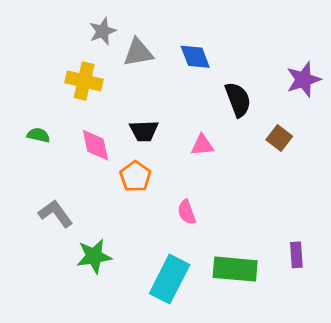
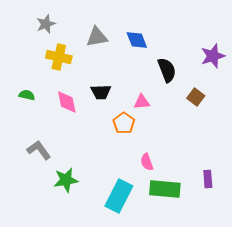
gray star: (103, 31) -> (46, 24), moved
orange pentagon: (135, 176) -> (124, 123), moved
pink semicircle: (187, 212) -> (147, 162), moved

